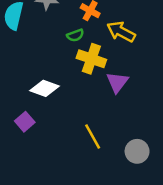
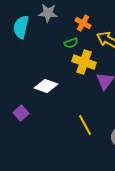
purple square: (25, 122) -> (21, 113), moved

